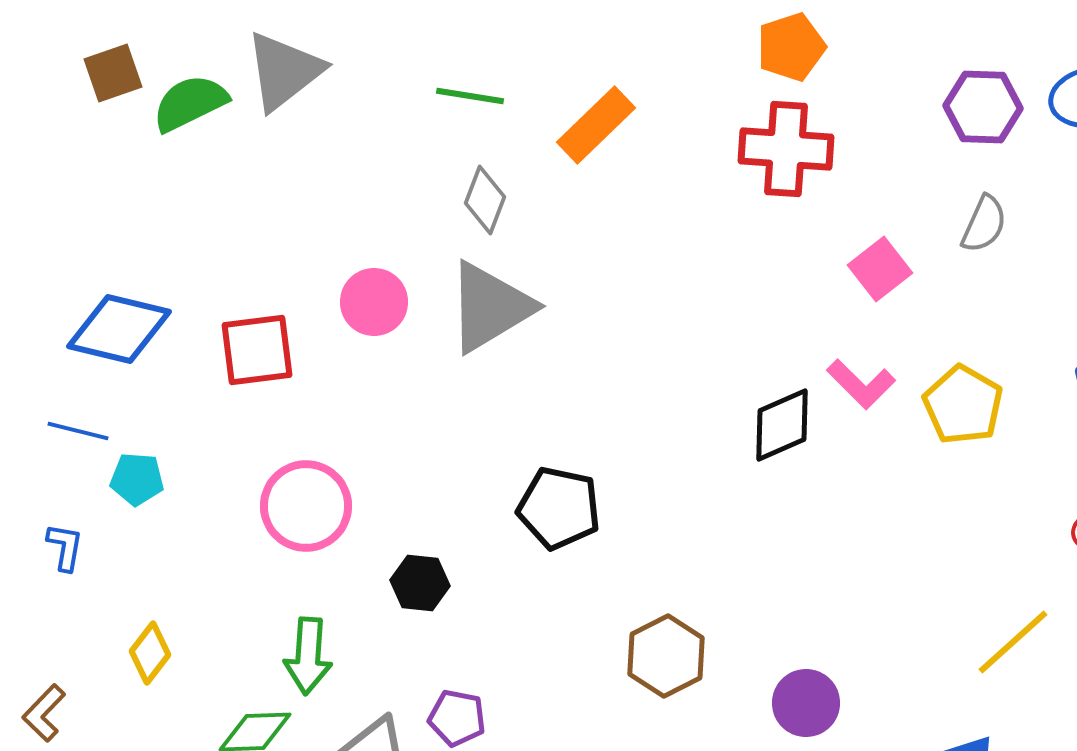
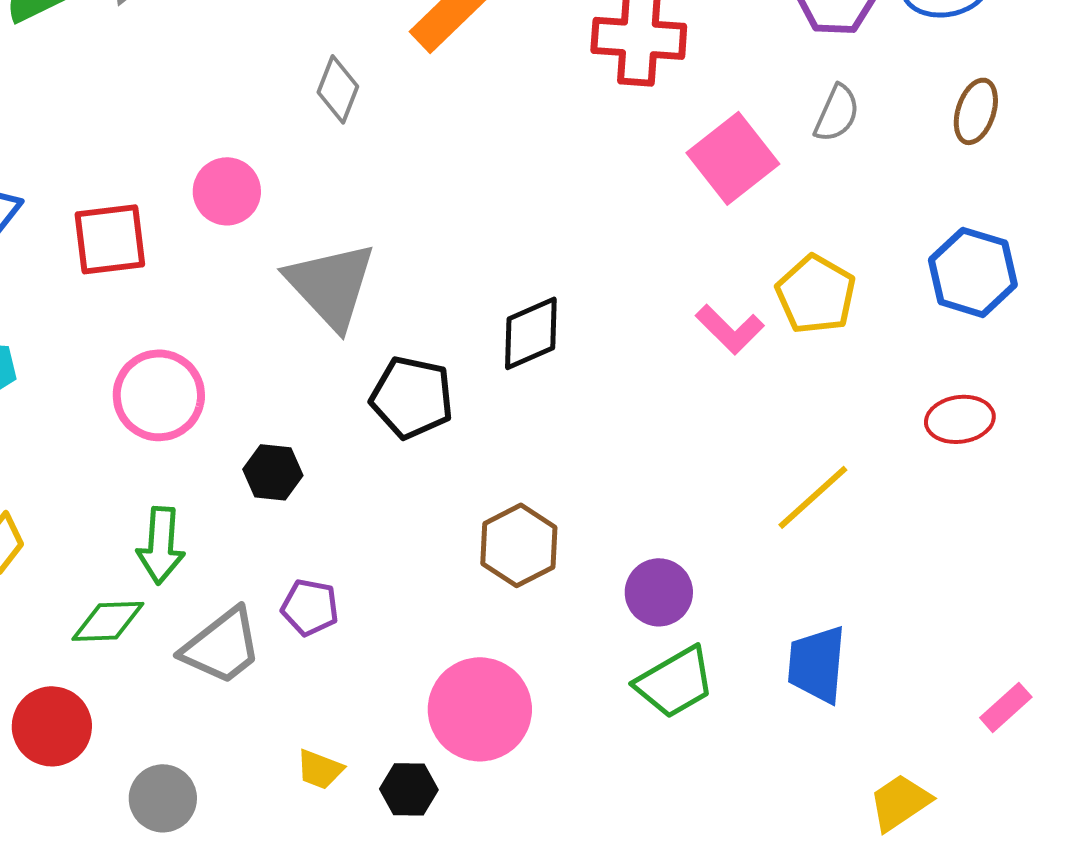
pink square: (880, 269) -> (733, 158), size x1.4
gray triangle: (490, 307) -> (331, 285), moved, turned -42
pink L-shape: (861, 384) -> (730, 329), moved
black diamond: (782, 425) -> (531, 333), moved
yellow line: (1013, 642) -> (813, 497), moved

